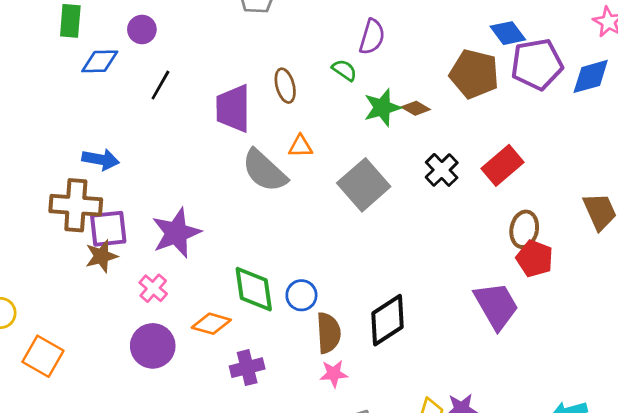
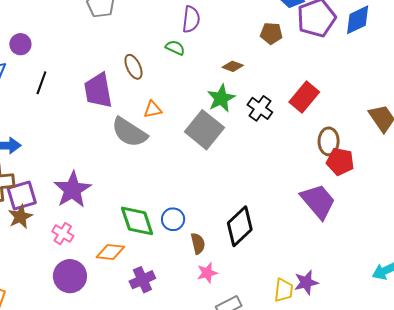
brown pentagon: (474, 74) -> (271, 33), size x0.6
green star: (382, 108) -> (221, 98), moved
brown semicircle: (328, 333) -> (198, 243), size x0.7

